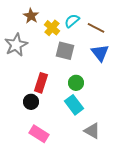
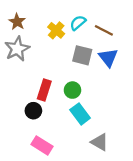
brown star: (31, 16) -> (17, 22), moved
gray square: (65, 51) -> (82, 55), moved
green circle: (76, 83) -> (72, 90), moved

